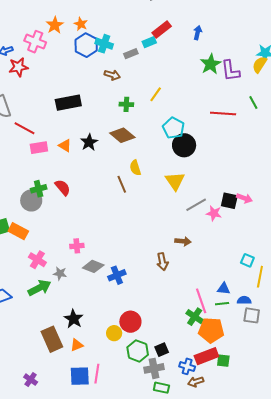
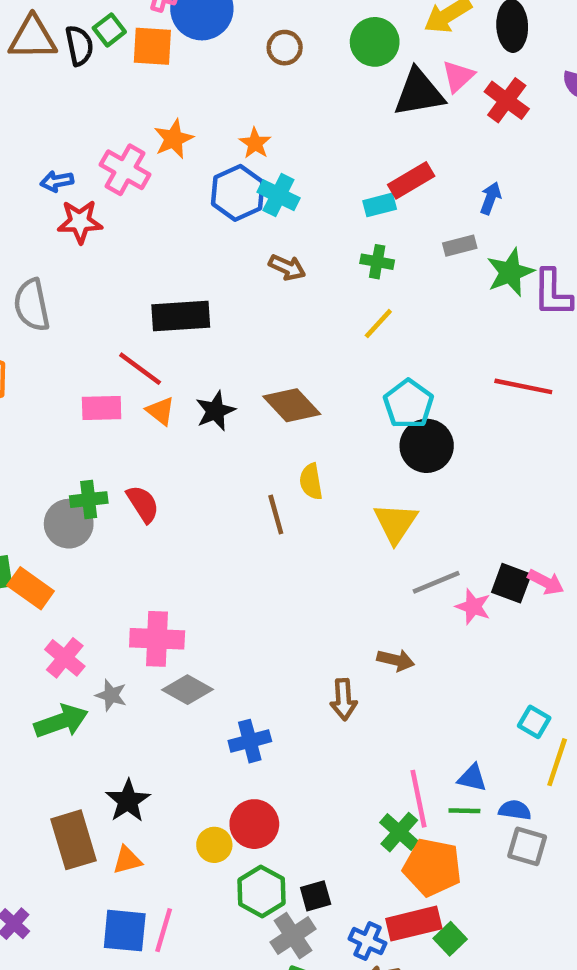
orange star: (81, 24) -> (255, 143), moved
gray rectangle: (131, 54) -> (460, 246), moved
green cross: (126, 104) -> (377, 262), moved
red line: (24, 128) -> (140, 369), moved
pink cross: (77, 246) -> (157, 639), size x1.6
blue cross: (117, 275) -> (250, 741), moved
green square: (223, 361) -> (450, 939), turned 32
gray cross: (154, 368) -> (293, 936), turned -30

